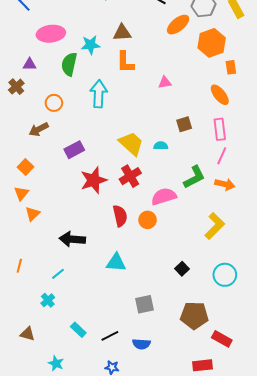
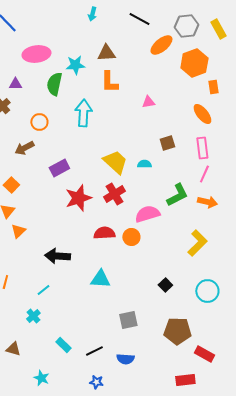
red semicircle: (120, 216) -> (104, 233), turned -80

